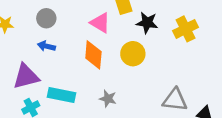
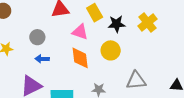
gray triangle: (175, 100) -> (136, 81), moved

